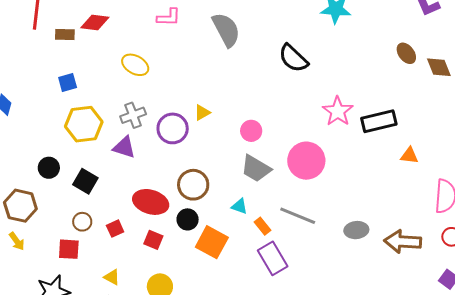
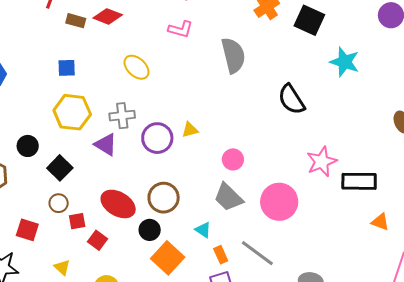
brown circle: (82, 222) -> (59, 203), moved
red square: (153, 240) -> (97, 240), moved

